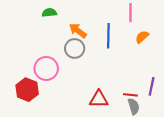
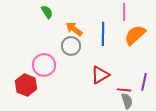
green semicircle: (49, 13) -> (47, 12), turned 64
orange semicircle: (142, 37) -> (135, 35), size x1.6
red triangle: (99, 99) -> (100, 75), moved, turned -30

